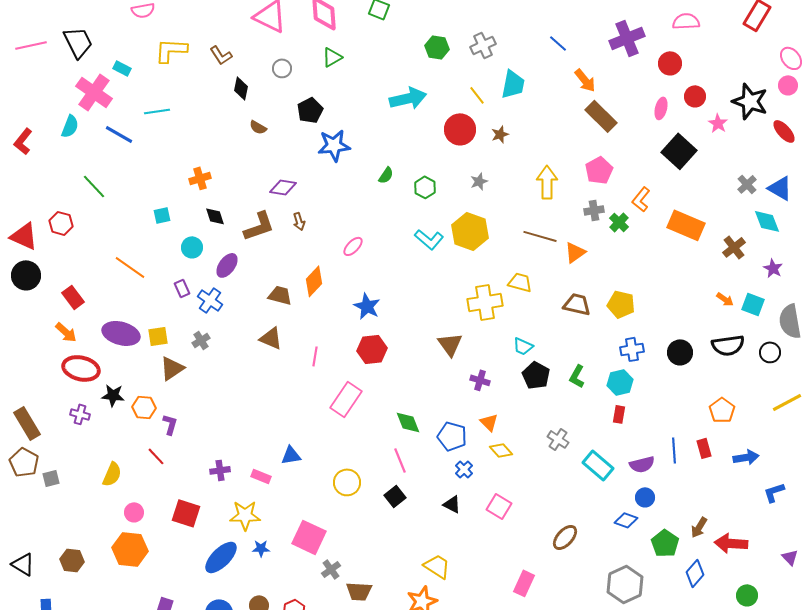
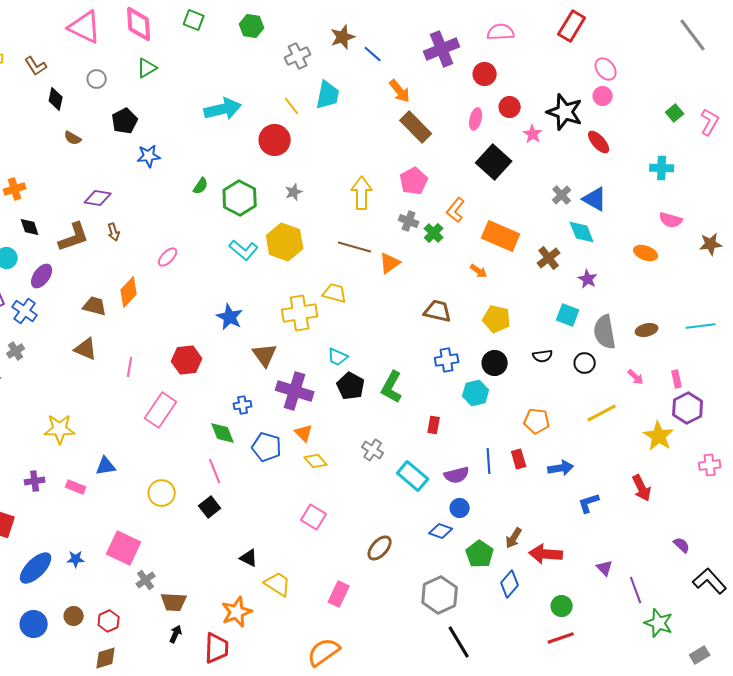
green hexagon: (437, 47) -> (252, 26), moved
brown star: (500, 134) -> (343, 37), moved, size x1.4
blue star: (334, 145) -> (149, 156), size x0.7
green hexagon: (425, 187) -> (240, 198), size x1.6
gray cross: (594, 210) -> (409, 221), turned 30
orange arrow: (725, 299) -> (479, 271), moved
brown trapezoid: (577, 304) -> (438, 311), moved
yellow pentagon: (621, 304) -> (497, 319), moved
blue star: (367, 306) -> (230, 317), moved
black semicircle: (728, 345) -> (543, 356), size x0.6
green L-shape: (577, 376) -> (392, 387), size x1.4
purple cross: (480, 380) -> (295, 391), size x1.8
cyan hexagon: (620, 382) -> (476, 393), moved
orange pentagon: (722, 410) -> (537, 421), turned -30
blue cross: (464, 469) -> (243, 405), moved, turned 36
black triangle: (452, 504) -> (249, 558), moved
yellow star: (245, 515) -> (60, 429), moved
yellow trapezoid: (437, 566) -> (278, 584), moved

